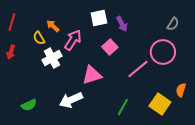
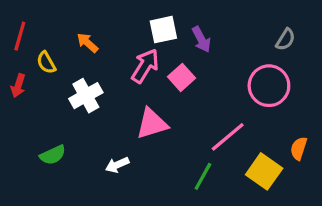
yellow semicircle: (39, 38) -> (46, 63), moved
pink arrow: (73, 40) -> (145, 66), moved
pink line: (138, 69) -> (228, 137), moved
white arrow: (71, 100) -> (117, 165), size x0.6
green semicircle: (29, 105) -> (53, 155), moved

